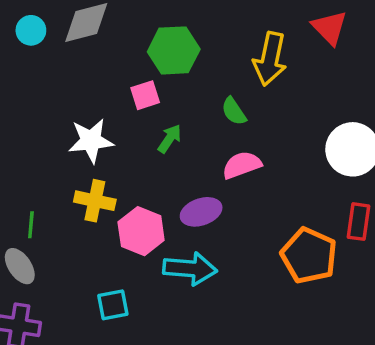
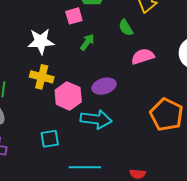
pink semicircle: (242, 165) -> (143, 56), moved

